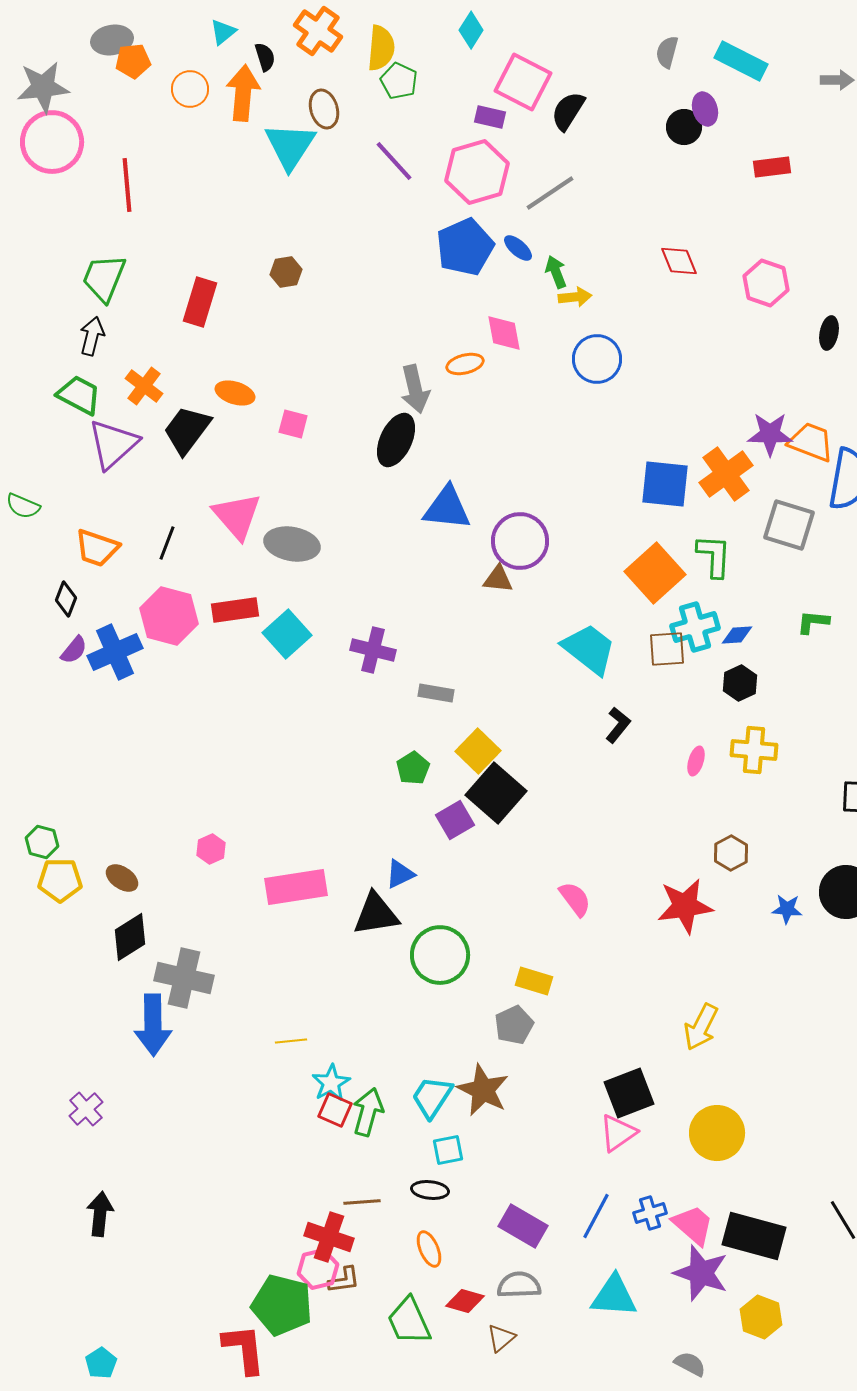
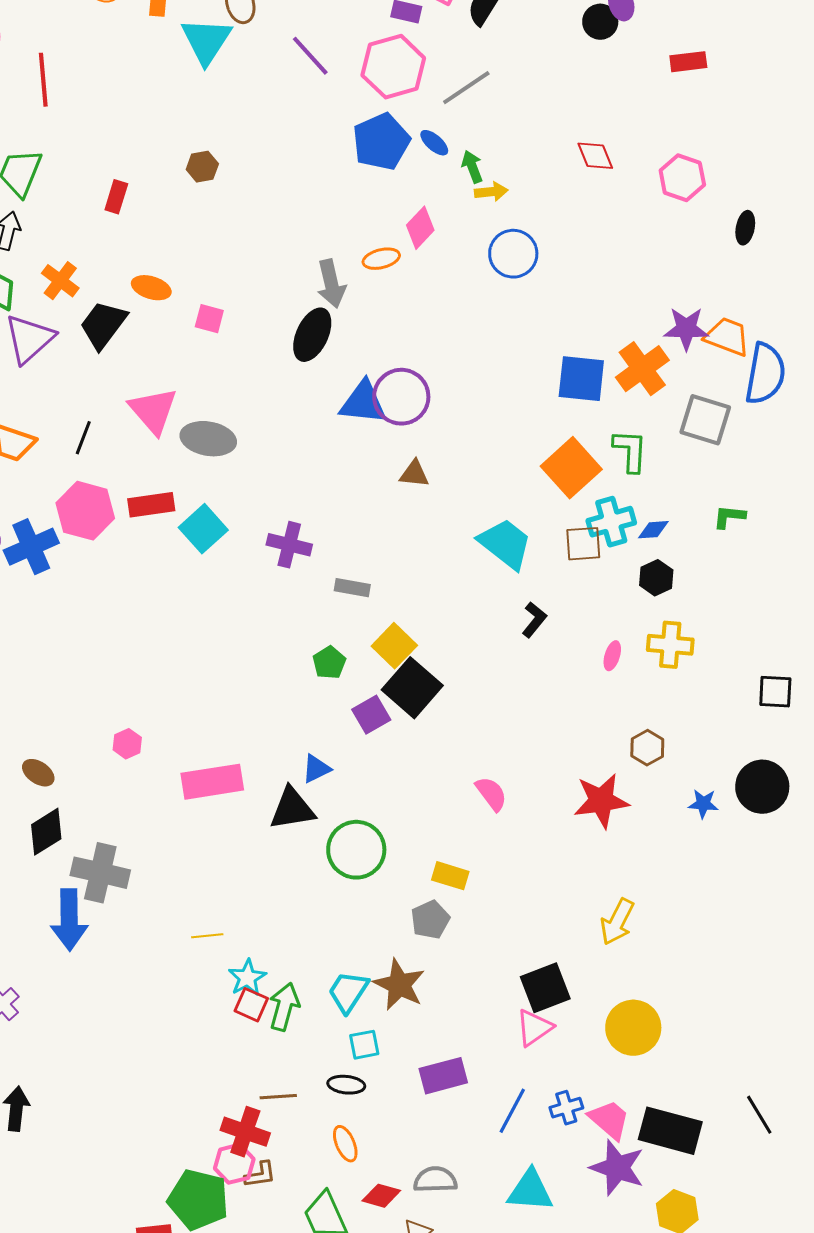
red rectangle: (200, 302) -> (116, 197), size x0.7
pink diamond: (504, 333) -> (420, 228), turned 54
purple circle: (520, 541) -> (401, 397), moved
purple rectangle: (523, 1226) -> (443, 1076), moved, turned -45

